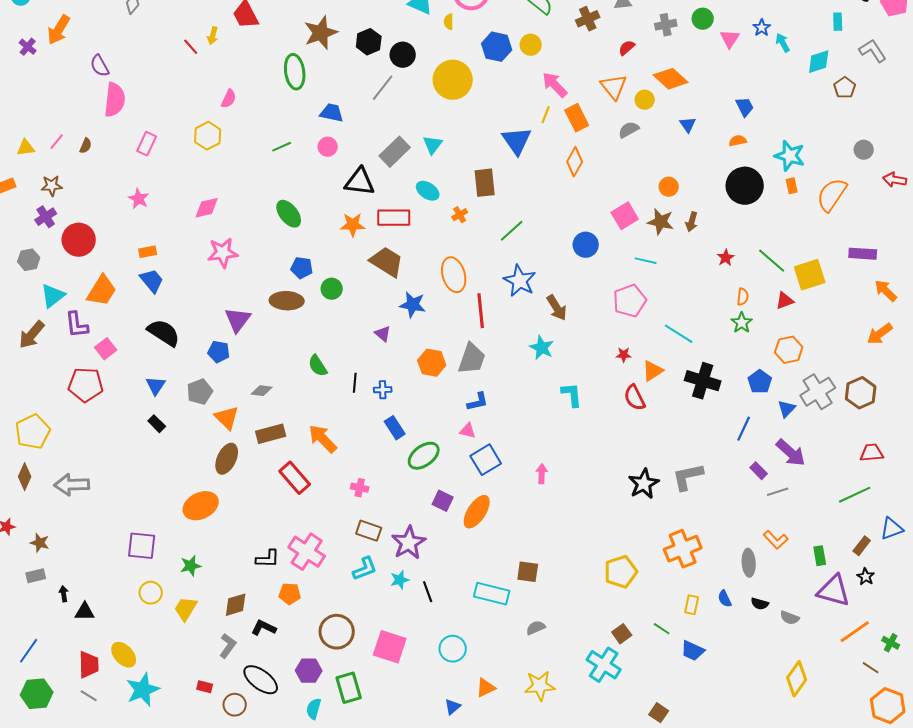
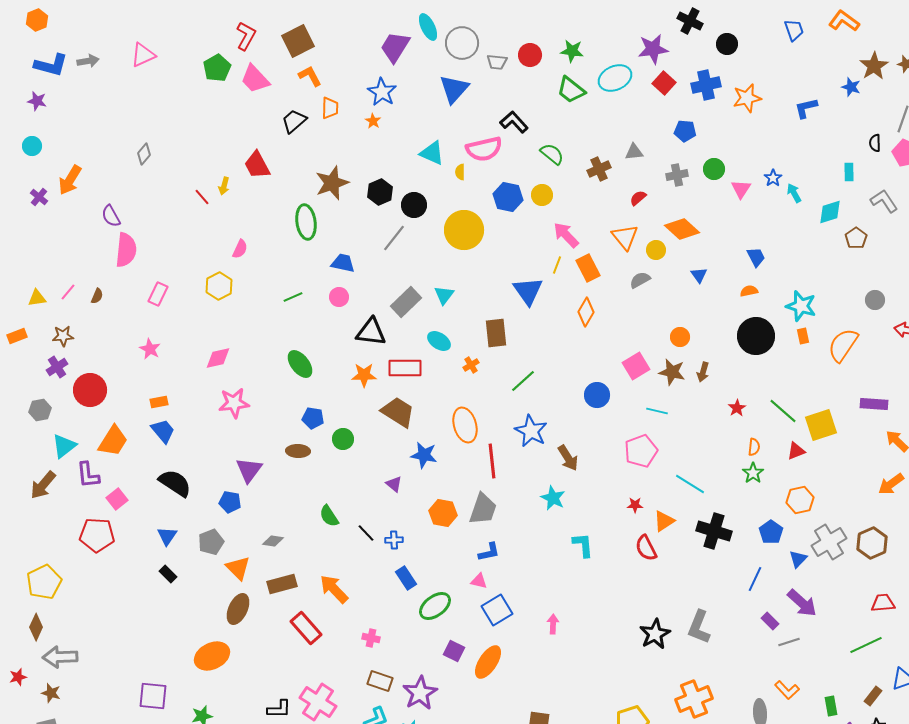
brown ellipse: (287, 301) -> (298, 451), size x0.7
black line: (355, 383) -> (366, 533), turned -48
gray L-shape: (688, 477) -> (699, 627), turned -56
gray arrow: (72, 485) -> (60, 657), moved

